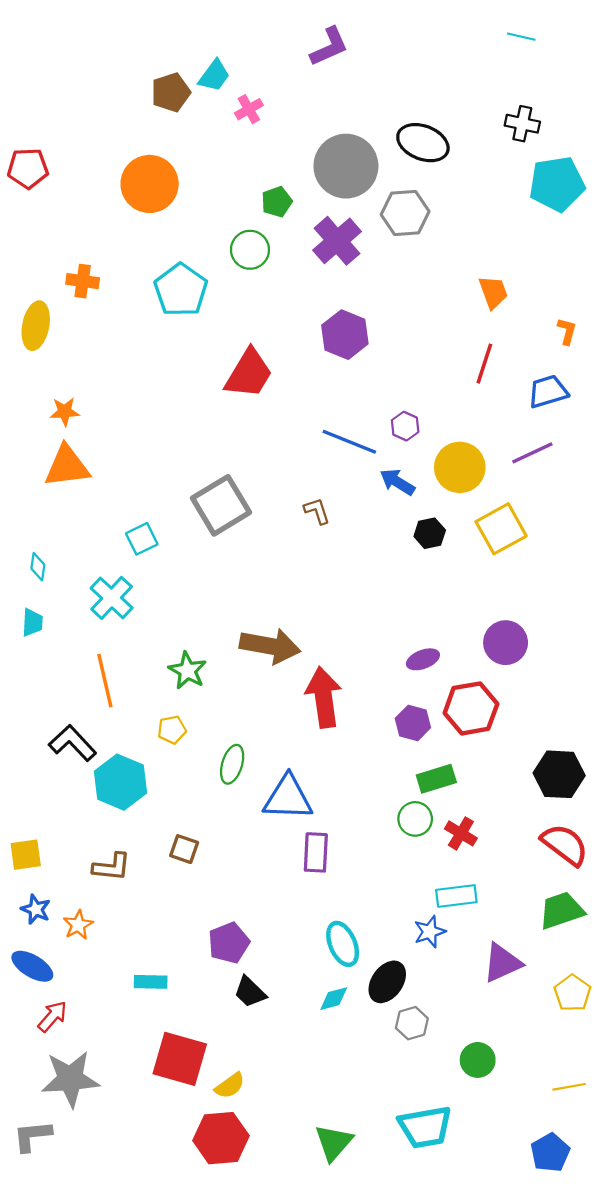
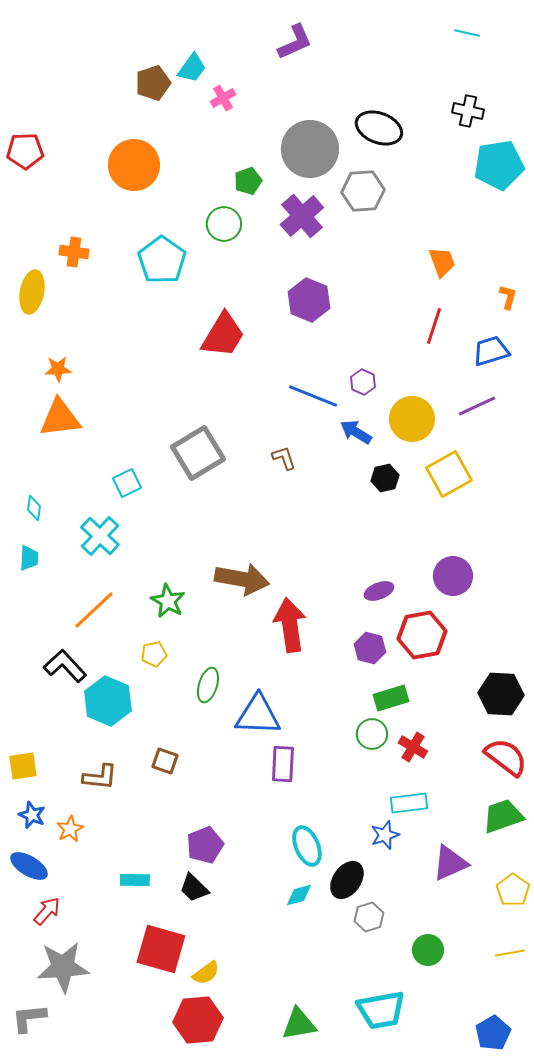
orange line: (105, 681) -> (94, 610), turned 60
black trapezoid: (250, 992) -> (194, 888), moved
yellow line: (569, 1087) -> (510, 953), moved
green triangle: (334, 1143) -> (299, 1024), turned 39

